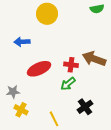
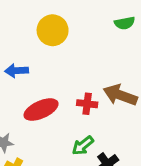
green arrow: (68, 84) -> (83, 146), moved

